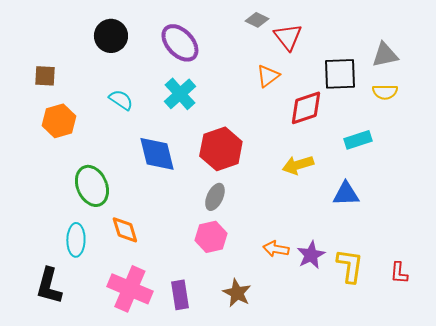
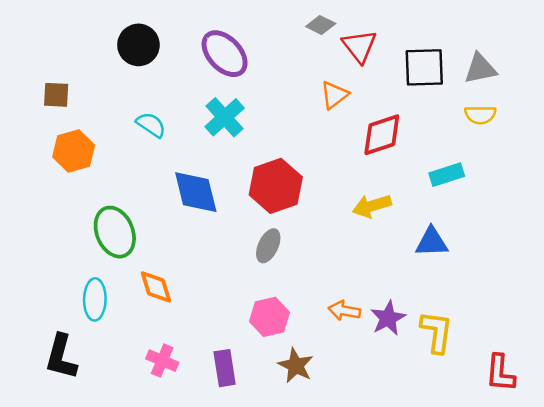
black square: (340, 74) -> (424, 67), moved
pink hexagon: (211, 237) -> (269, 317), moved
red L-shape: (399, 273) -> (500, 373), moved, size x1.4
pink cross: (130, 289) -> (162, 361), size x0.6

